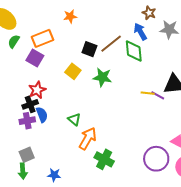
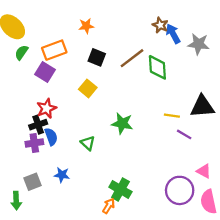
brown star: (149, 13) -> (160, 25), moved
blue arrow: (140, 32) -> (173, 34), moved
black square: (89, 49) -> (97, 57), moved
green star: (102, 77) -> (122, 123), moved
purple line: (158, 95) -> (184, 134), moved
orange arrow: (88, 138) -> (109, 206), moved, size x0.6
green arrow: (23, 171) -> (16, 201), moved
blue star: (54, 175) -> (62, 175), moved

